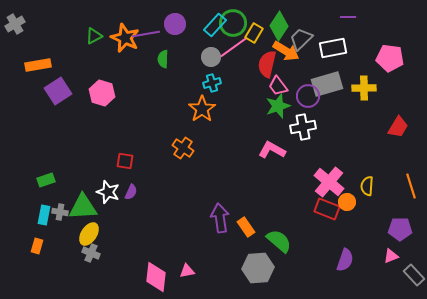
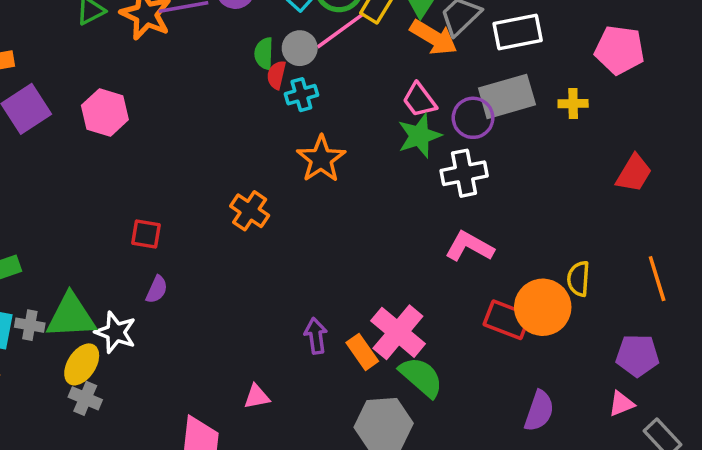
green semicircle: (163, 59) -> (264, 54), moved
red semicircle: (267, 64) -> (276, 75), moved, size x0.6
yellow cross: (364, 88) -> (573, 104), size x0.7
orange star: (202, 109) -> (321, 159), moved
pink L-shape: (272, 150) -> (469, 246), moved
pink cross: (329, 182) -> (398, 332), moved
white star: (108, 192) -> (116, 332), moved
orange circle: (347, 202) -> (543, 307), size x1.8
purple arrow: (220, 218) -> (316, 336), size x0.7
pink triangle: (187, 271) -> (257, 397), moved

